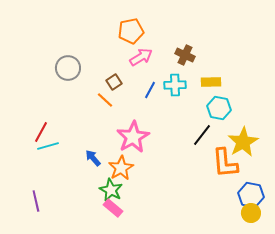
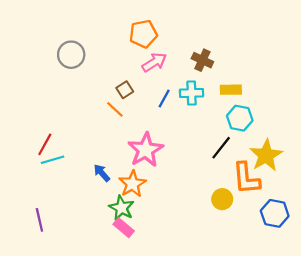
gray circle: (68, 68) -> (71, 55), moved
yellow circle: (251, 213) -> (222, 199), moved

